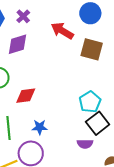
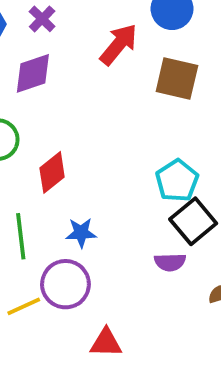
red arrow: (62, 31) -> (119, 44), turned 100
red diamond: (26, 96) -> (52, 172), turned -30

